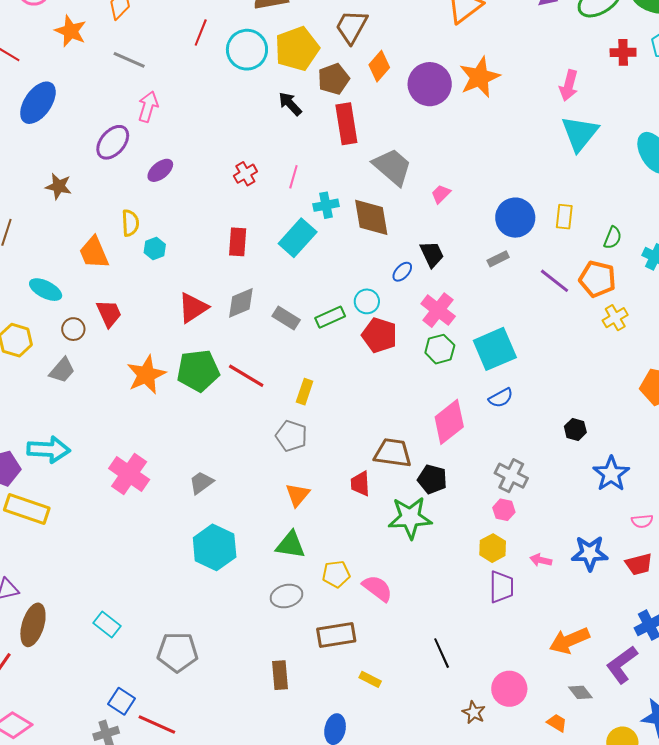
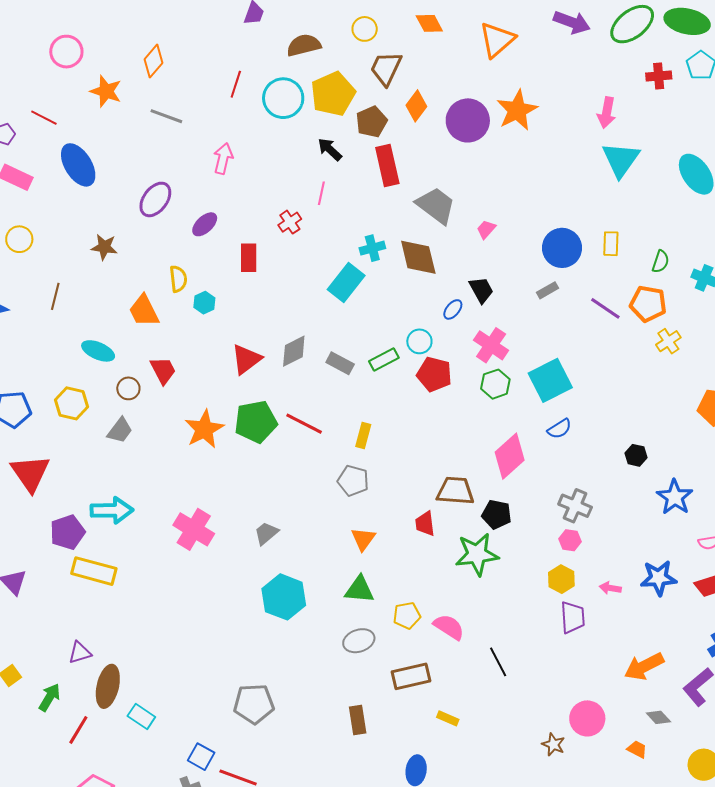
blue ellipse: (38, 103) -> (78, 165), turned -63
pink arrow: (148, 107) -> (223, 159), moved
pink line: (293, 177) -> (321, 193), moved
red rectangle: (238, 242) -> (249, 258), moved
cyan rectangle: (107, 624) -> (141, 717), moved
black line: (442, 653) -> (498, 662), moved

